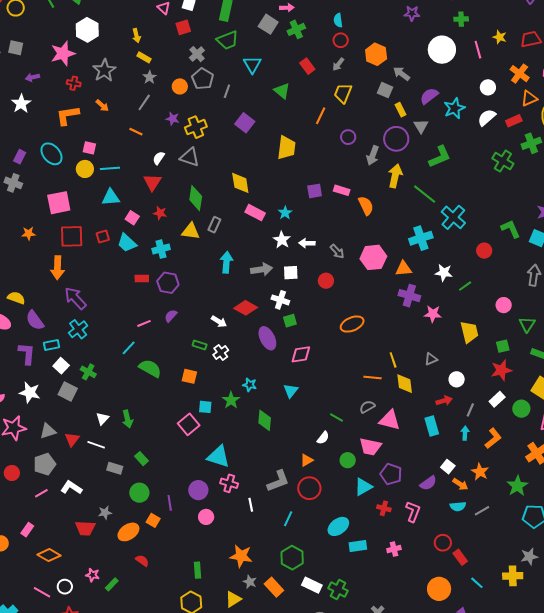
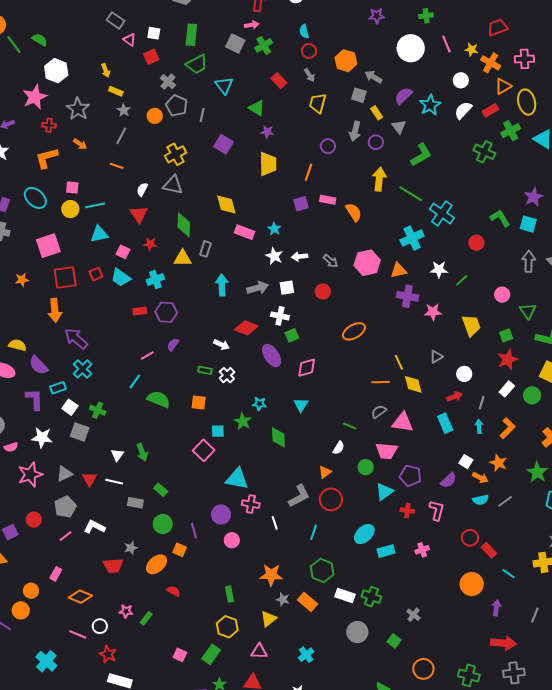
yellow star: (500, 37) -> (471, 49), moved
gray arrow: (338, 64) -> (309, 75), turned -64
orange line: (321, 116) -> (308, 172), moved
purple star: (173, 119) -> (267, 132), moved
purple circle: (396, 139) -> (376, 142), size x0.6
gray arrow: (373, 155) -> (355, 131), moved

